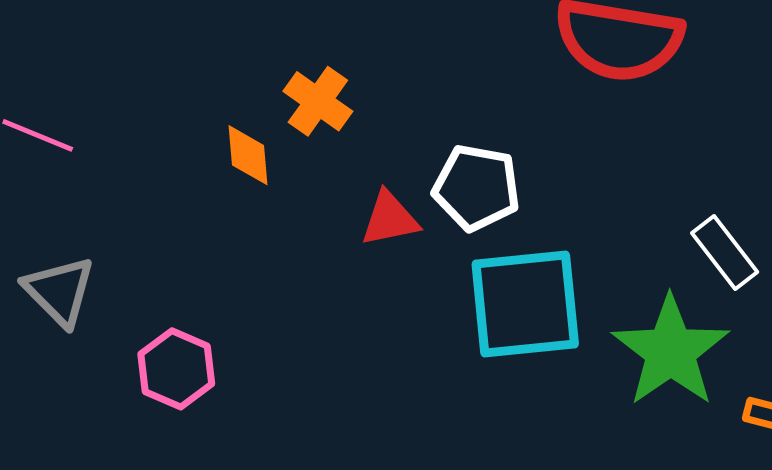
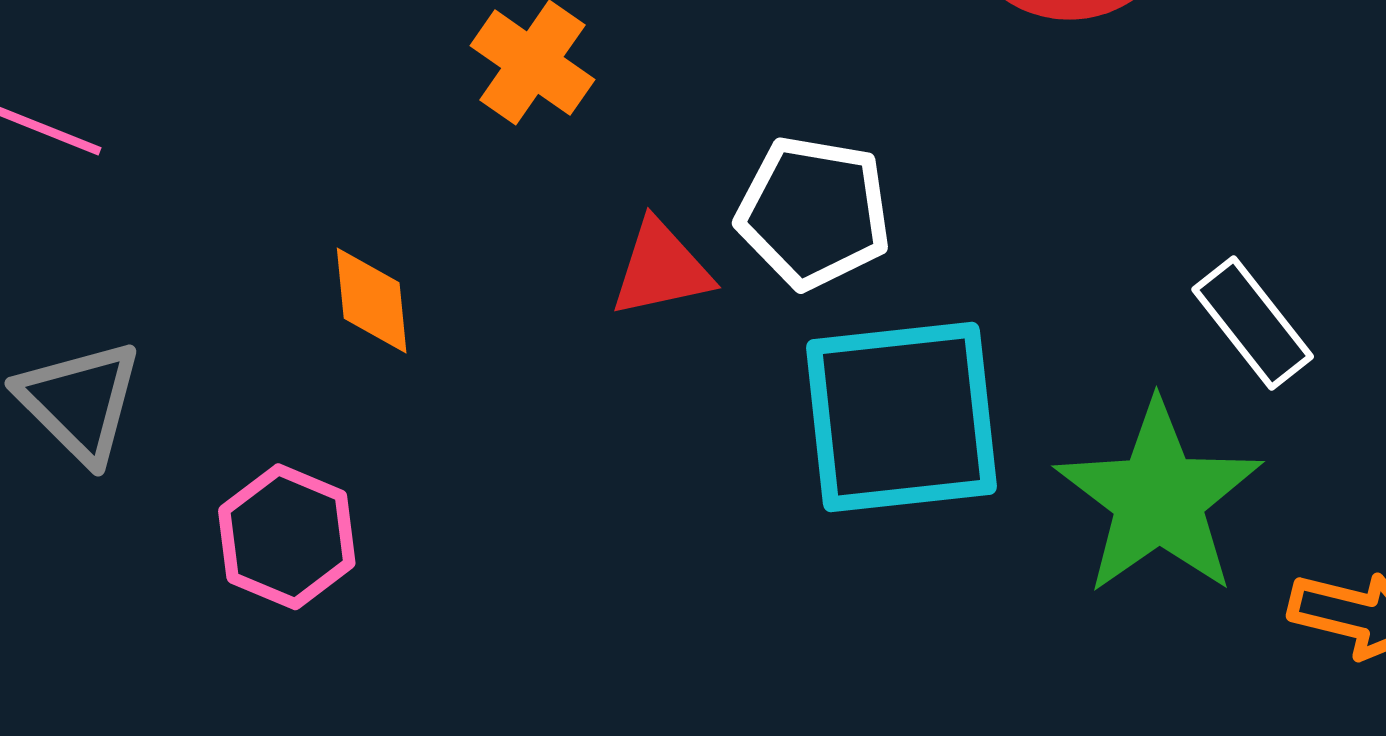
orange diamond: (248, 155) -> (372, 300), moved

